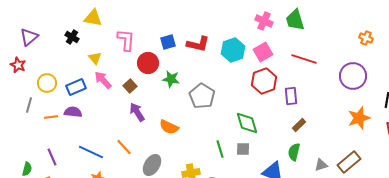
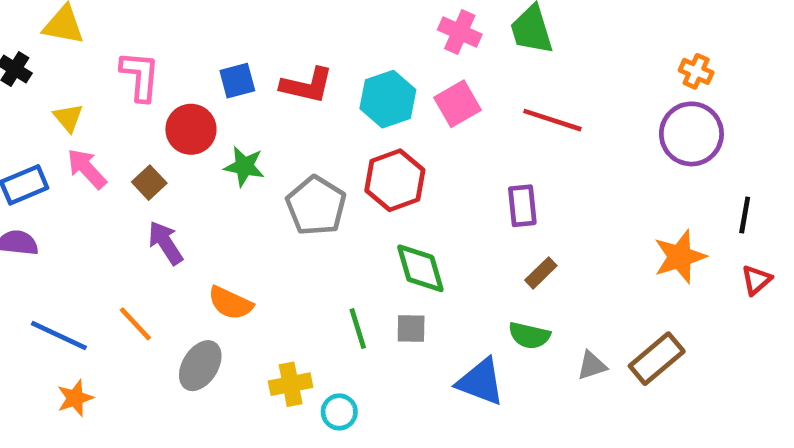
purple circle: (353, 76) -> (691, 134), moved
red hexagon: (264, 81) -> (395, 180), moved
orange semicircle: (169, 127) -> (230, 303), moved
green semicircle: (294, 152) -> (529, 335), turned -90

